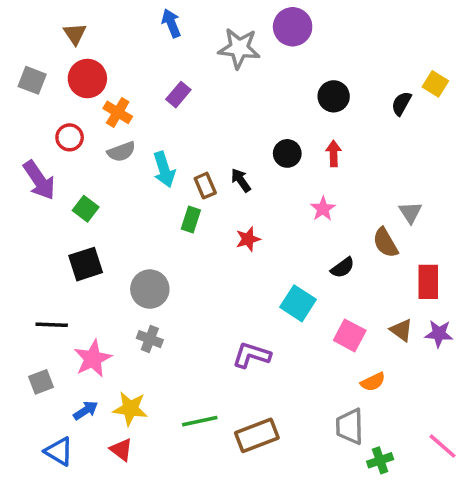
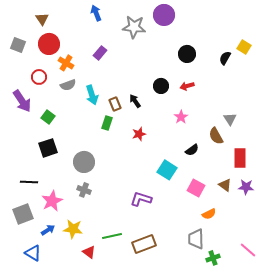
red arrow: (334, 153) -> (187, 86), turned -104
gray square: (41, 382) -> (23, 214), size x1.5
red triangle: (121, 450) -> (89, 252), moved

